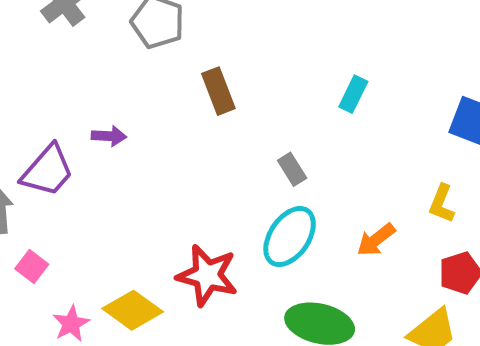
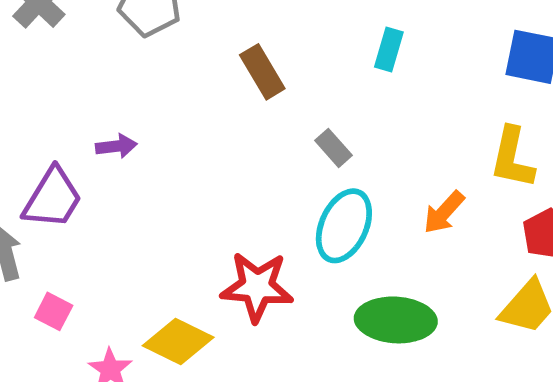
brown rectangle: (218, 91) -> (262, 72), moved
yellow L-shape: (442, 204) -> (512, 158), size x1.4

